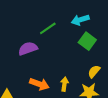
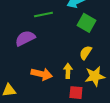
green line: (48, 28) -> (43, 15), turned 30
yellow semicircle: (94, 71) -> (86, 53), moved

